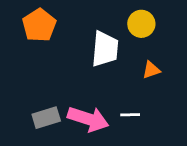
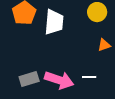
white trapezoid: (105, 49) -> (54, 22), moved

